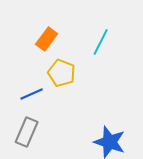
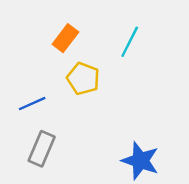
blue line: (32, 94) -> (32, 104), moved

